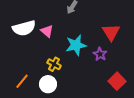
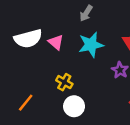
cyan star: (76, 45) -> (91, 45), moved
white circle: (48, 84) -> (74, 106), moved

